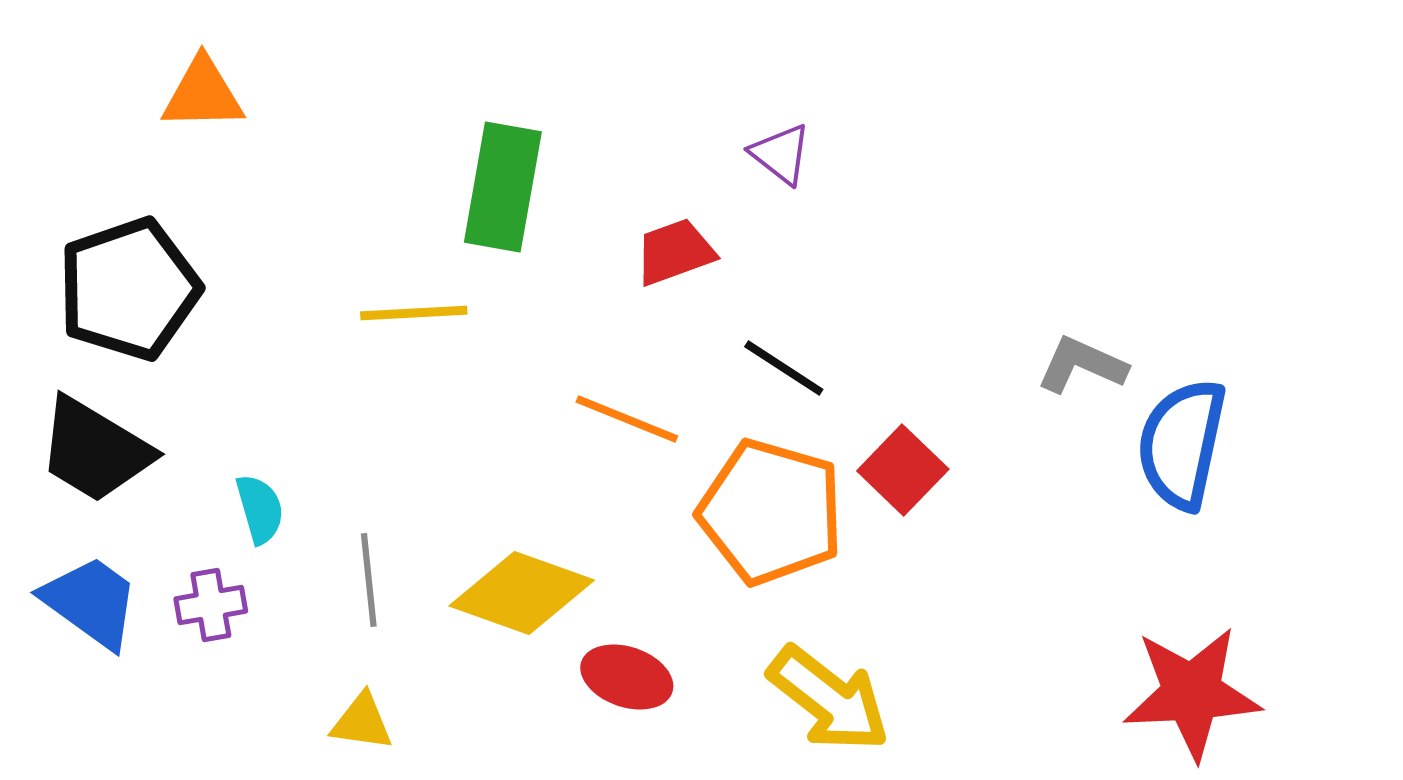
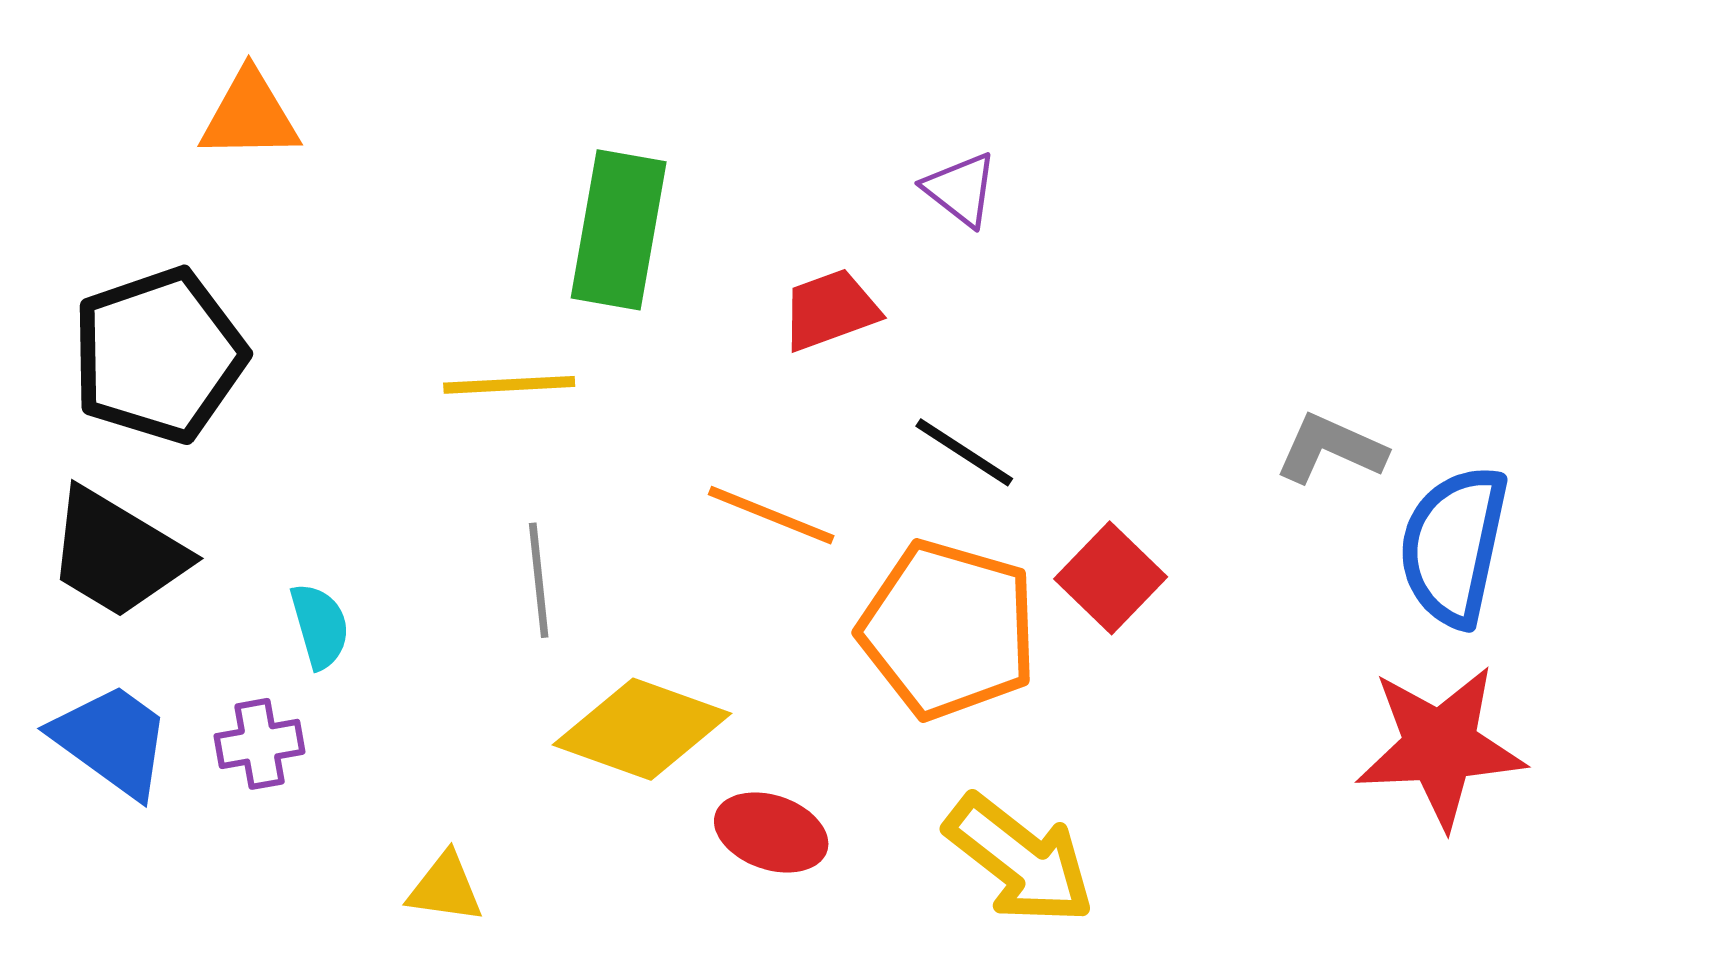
gray line: (369, 580) -> (539, 580), moved
red star: (1192, 693) -> (1440, 746), moved

